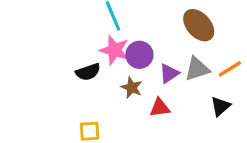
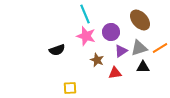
purple circle: (139, 55) -> (111, 32), moved
black semicircle: (88, 72) -> (57, 50), moved
black triangle: (221, 106) -> (143, 67), moved, turned 40

